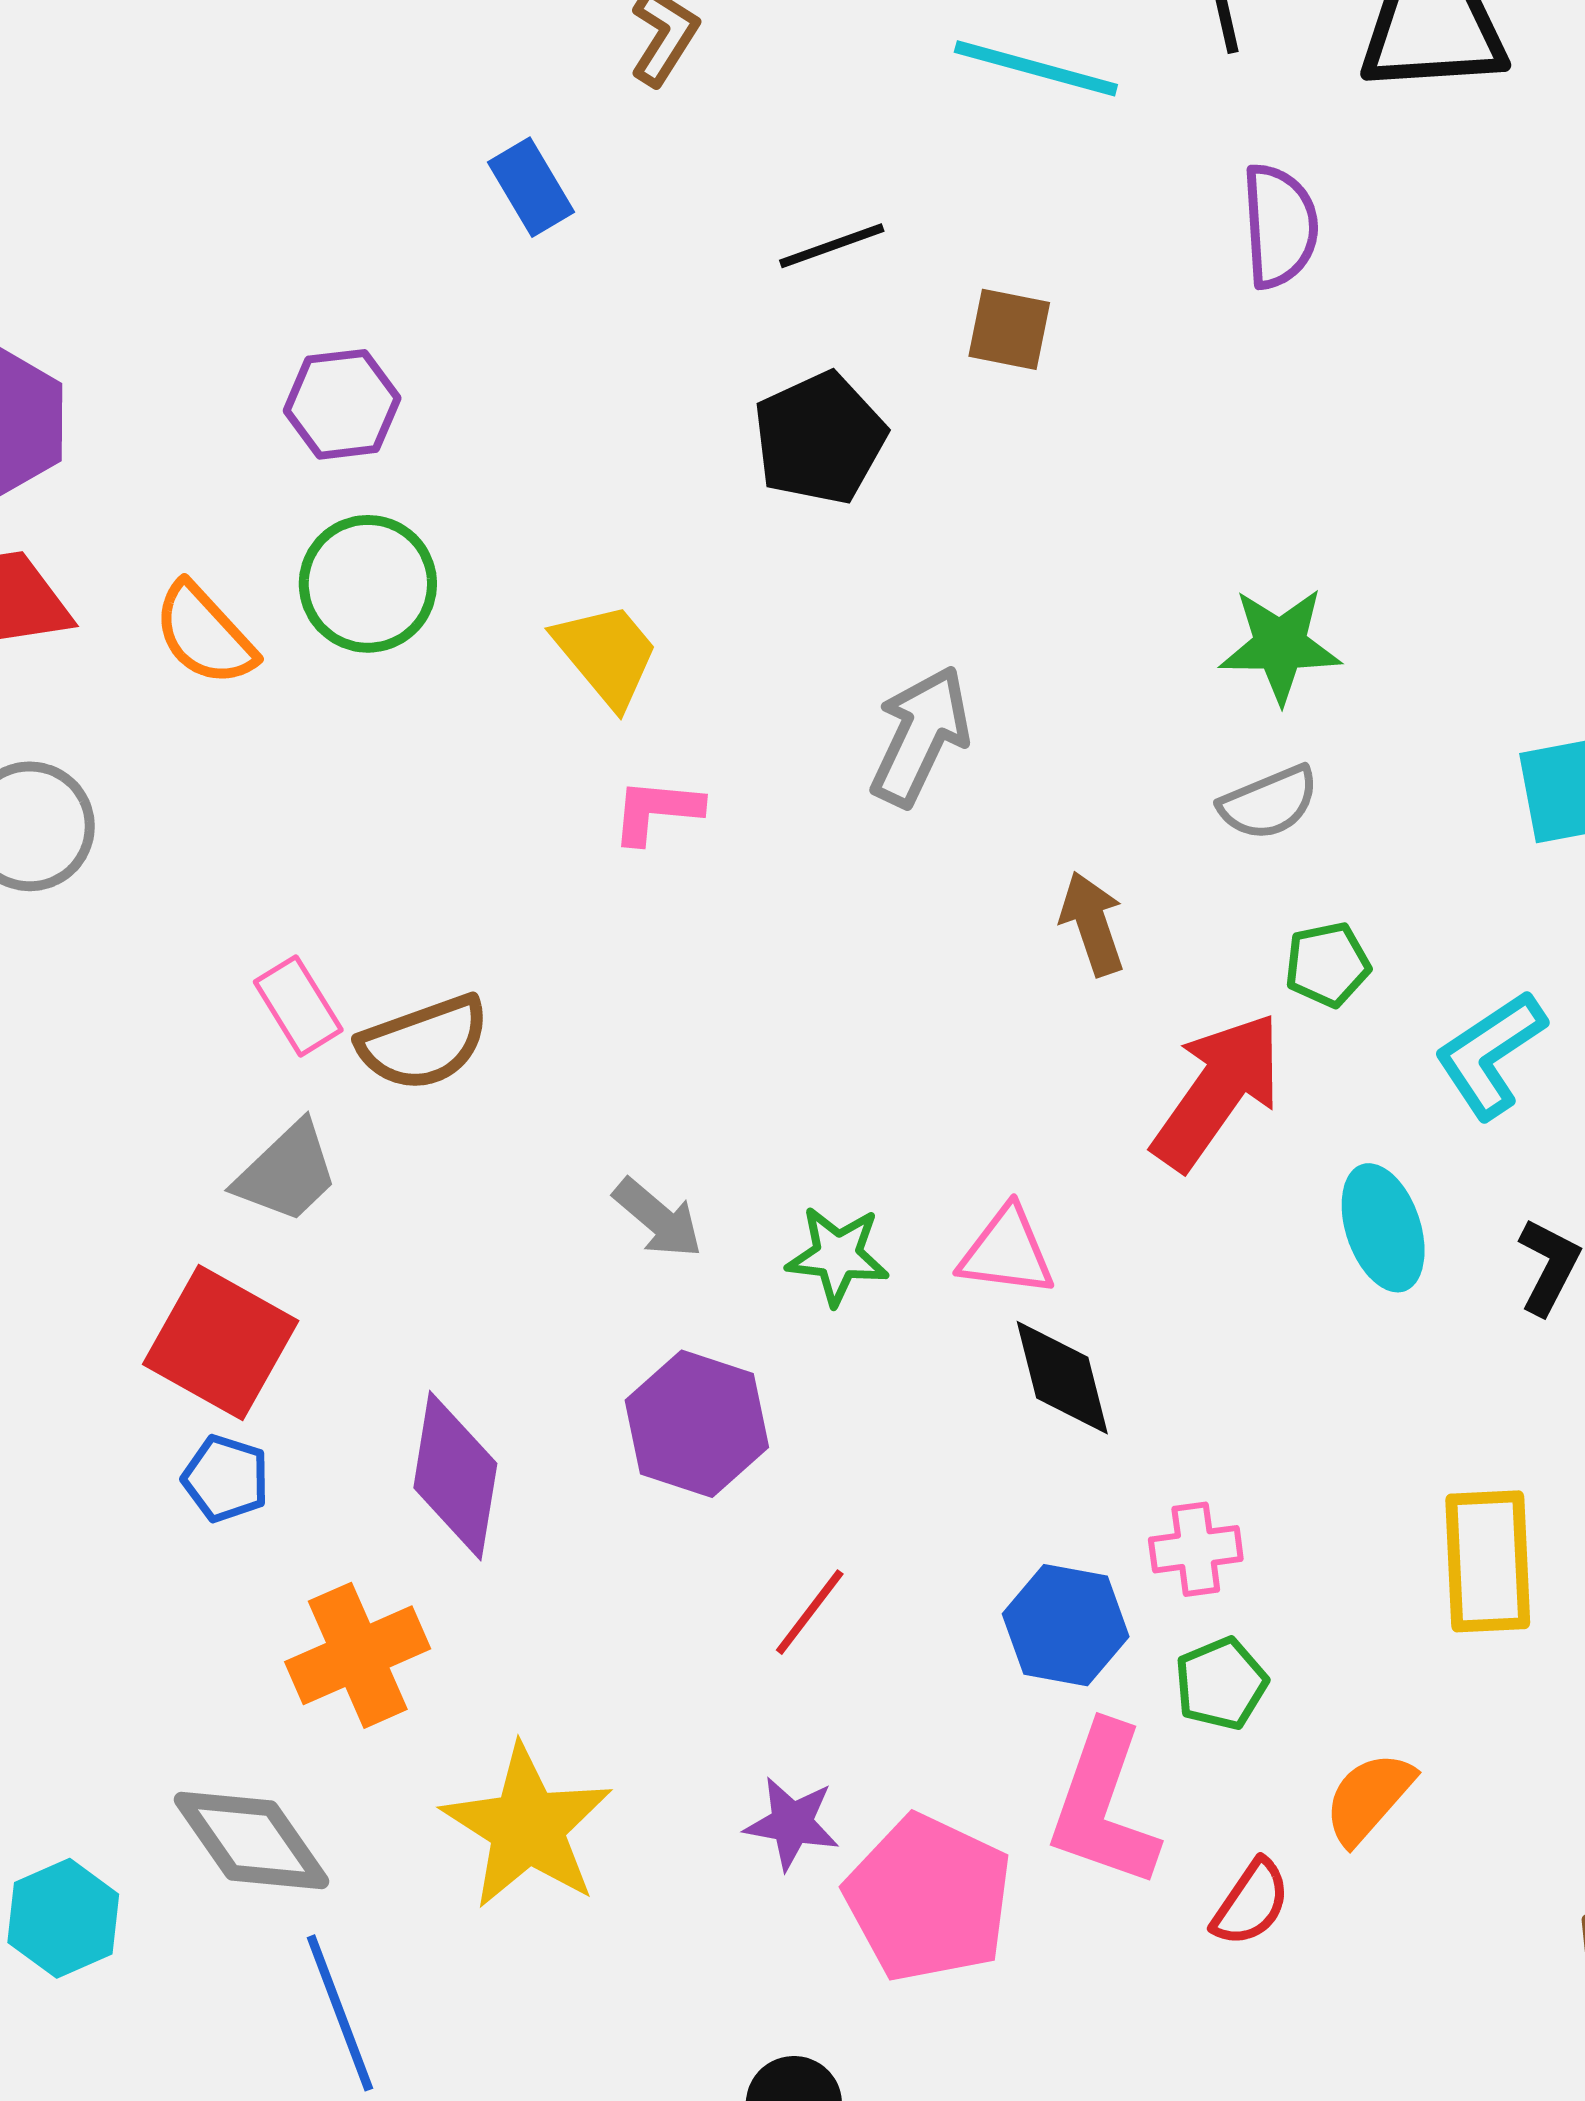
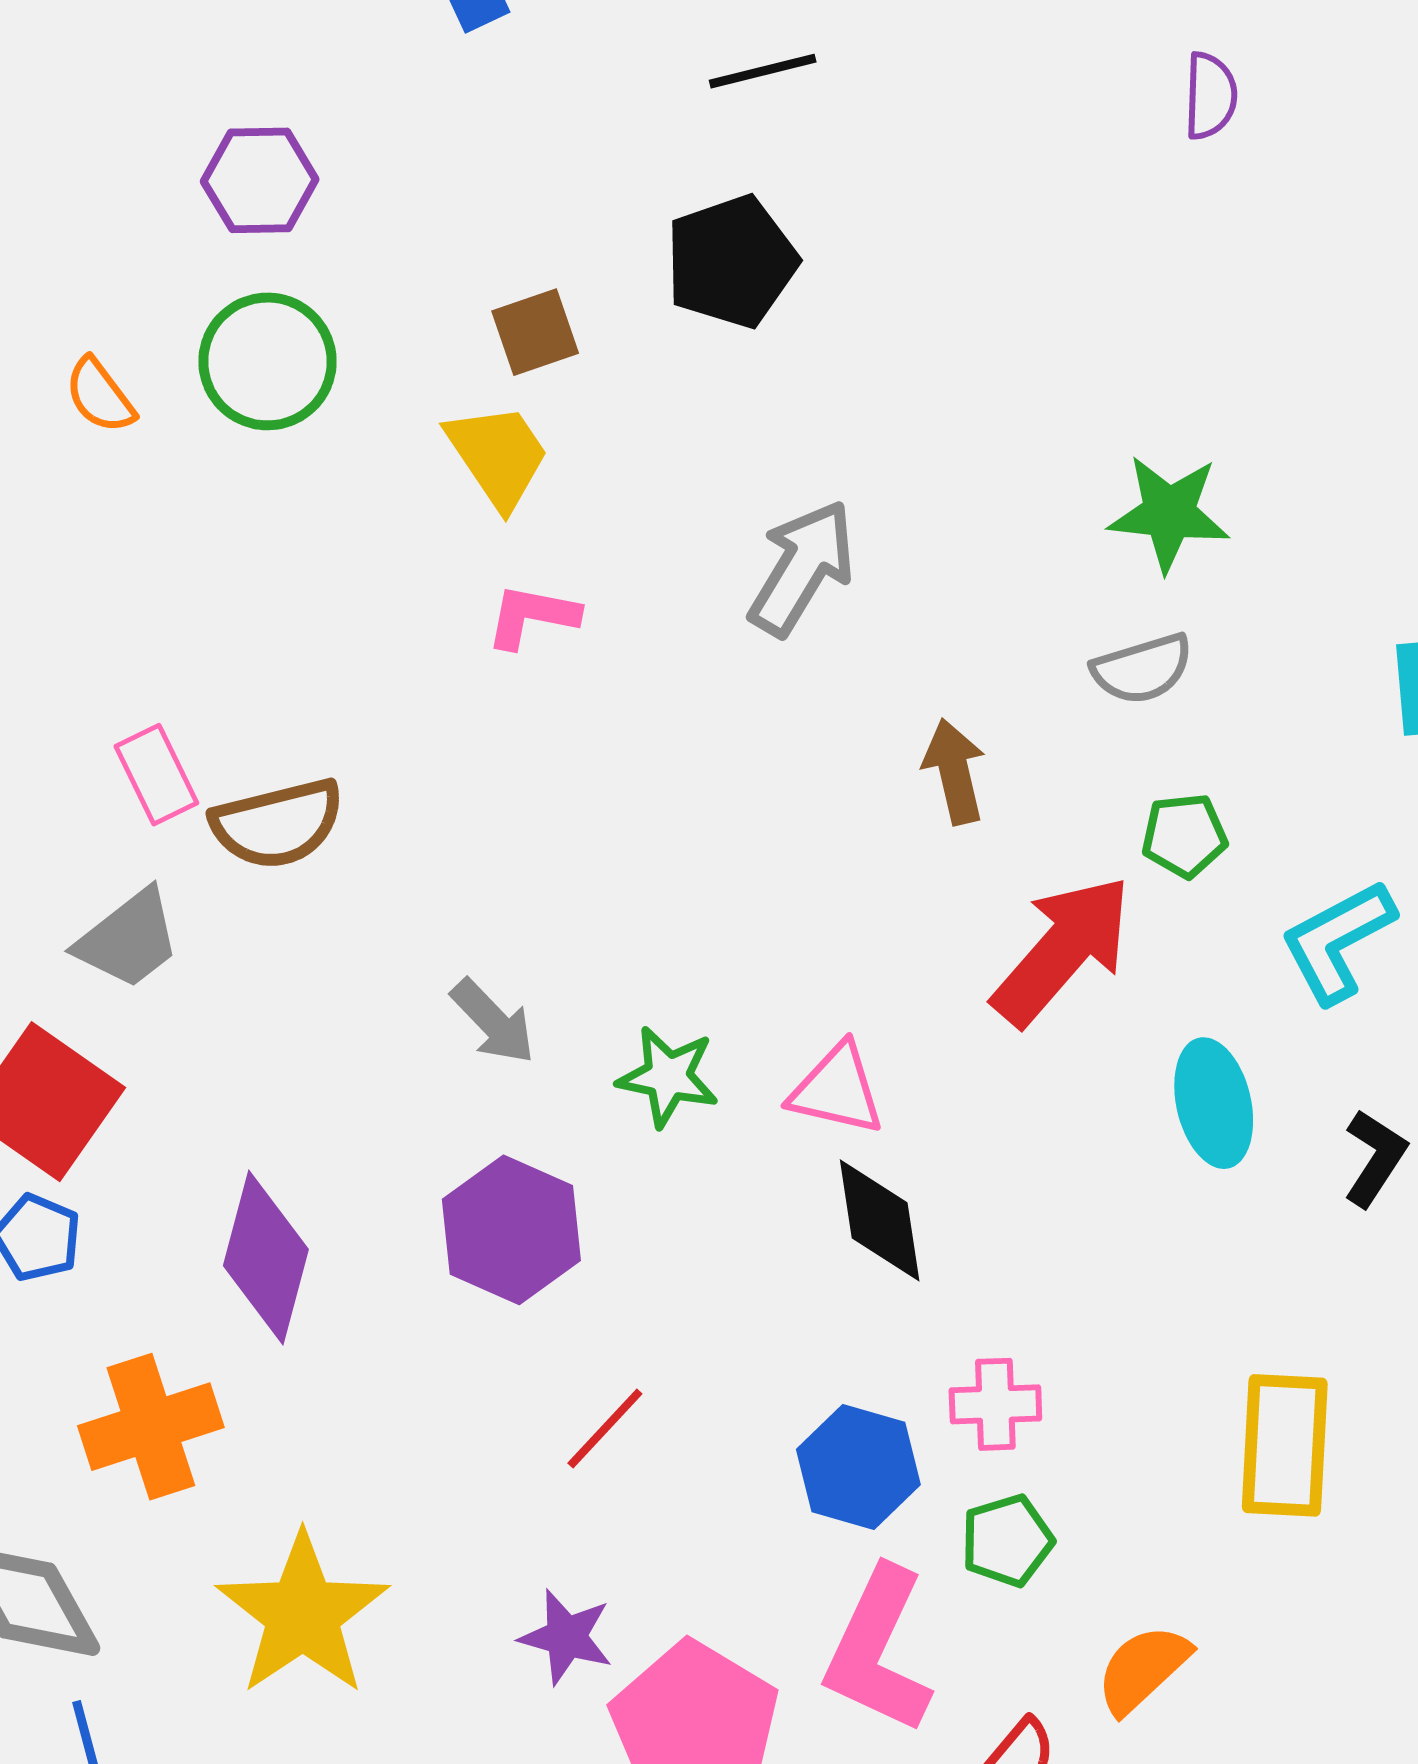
purple semicircle: (1280, 226) -> (1210, 96), size x0.7
brown square: (1009, 329) -> (535, 332), moved, turned -36
orange semicircle: (205, 634) -> (100, 396), size x0.7

